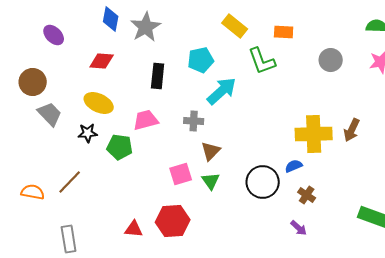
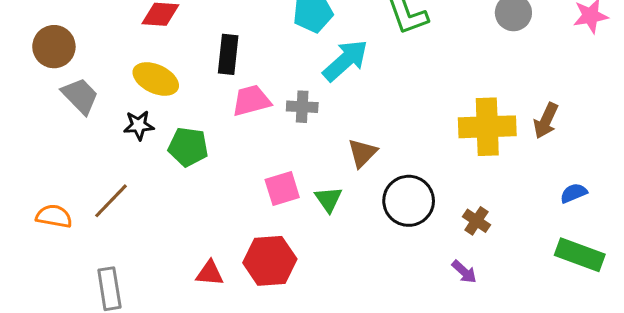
black rectangle: (158, 76) -> (228, 54), moved
pink trapezoid: (146, 120) -> (251, 101), moved
brown triangle: (211, 151) -> (362, 153), moved
blue semicircle: (294, 166) -> (574, 193), moved

